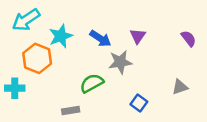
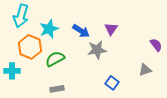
cyan arrow: (26, 20) -> (21, 16), turned -40
purple semicircle: (189, 38) -> (156, 45), moved
green semicircle: (92, 83) -> (55, 59), moved

